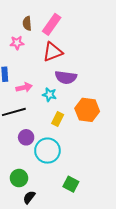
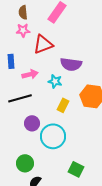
brown semicircle: (27, 23) -> (23, 12), moved
red triangle: (53, 52) -> (43, 44), moved

